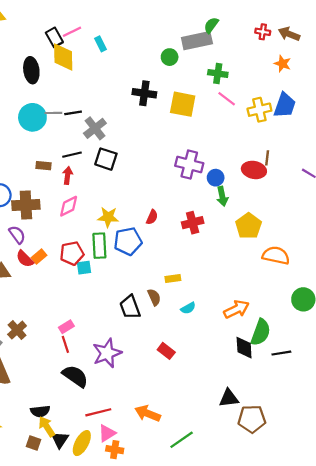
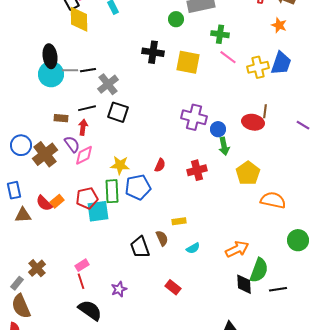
black ellipse: (31, 70) -> (50, 56), moved
brown cross: (26, 205) -> (45, 154), turned -35
purple semicircle: (17, 235) -> (72, 144), moved
cyan square: (84, 268) -> (98, 211), size x1.6
purple star: (107, 353) -> (119, 289), size x0.6

